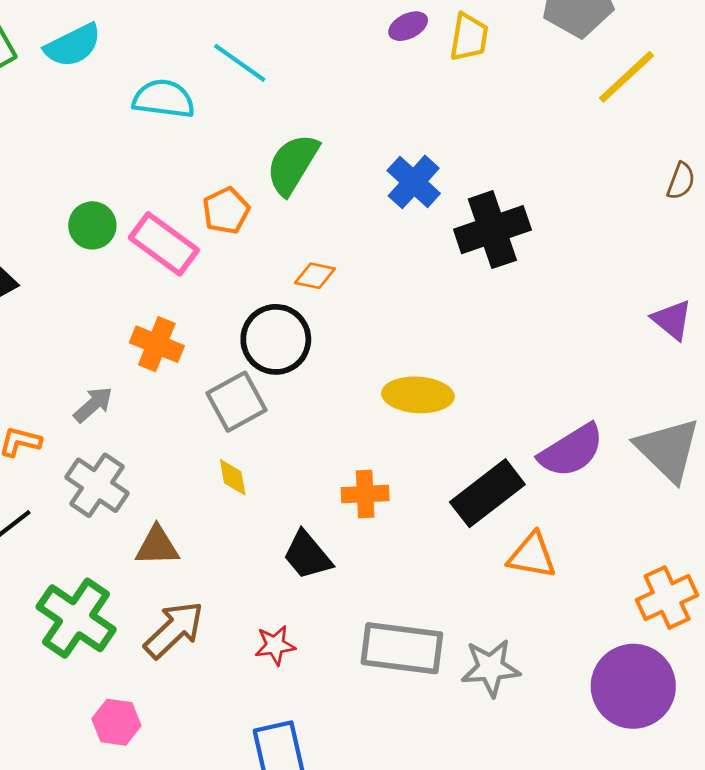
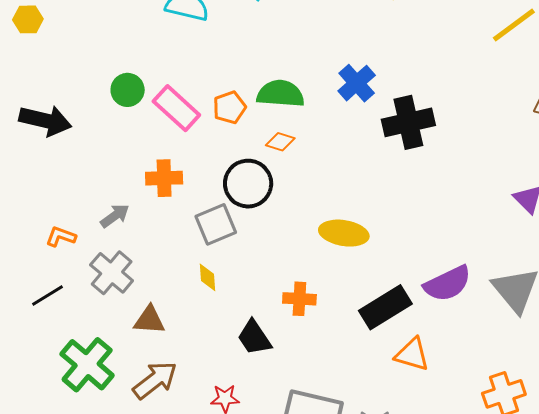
green semicircle: (292, 164) -> (281, 94), moved, turned 57
orange pentagon: (226, 211) -> (229, 107), moved
orange cross: (157, 344) -> (164, 178), turned -30

